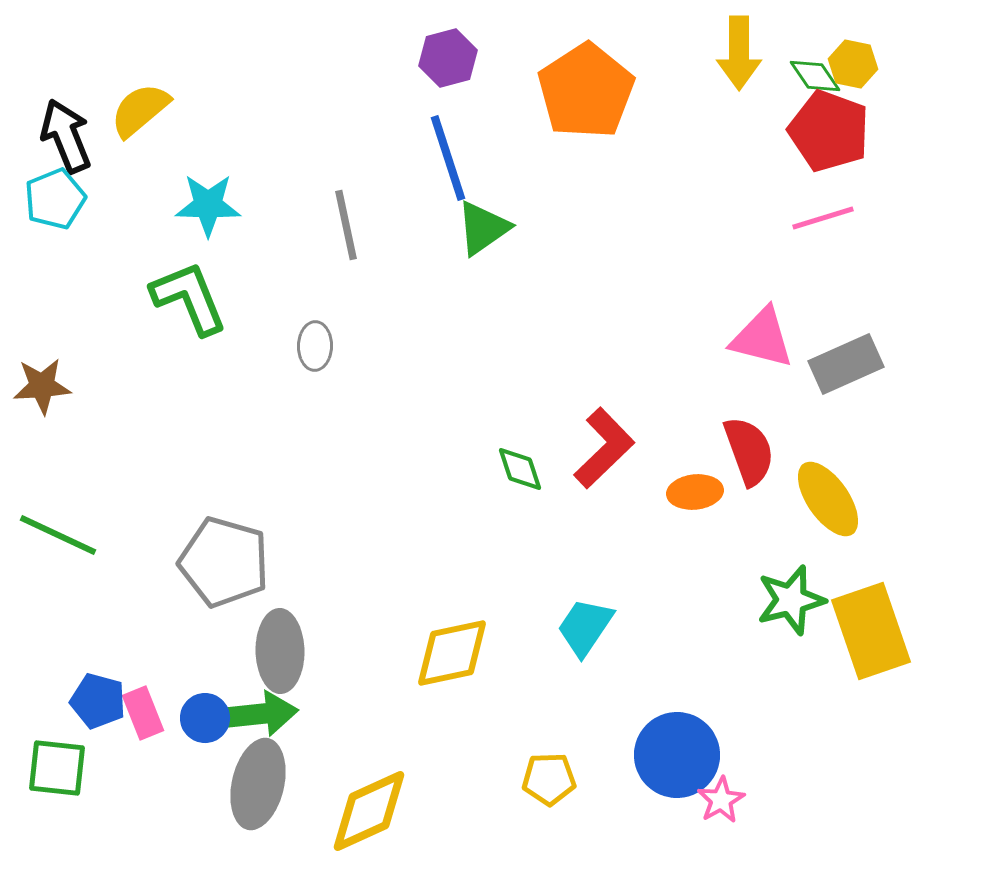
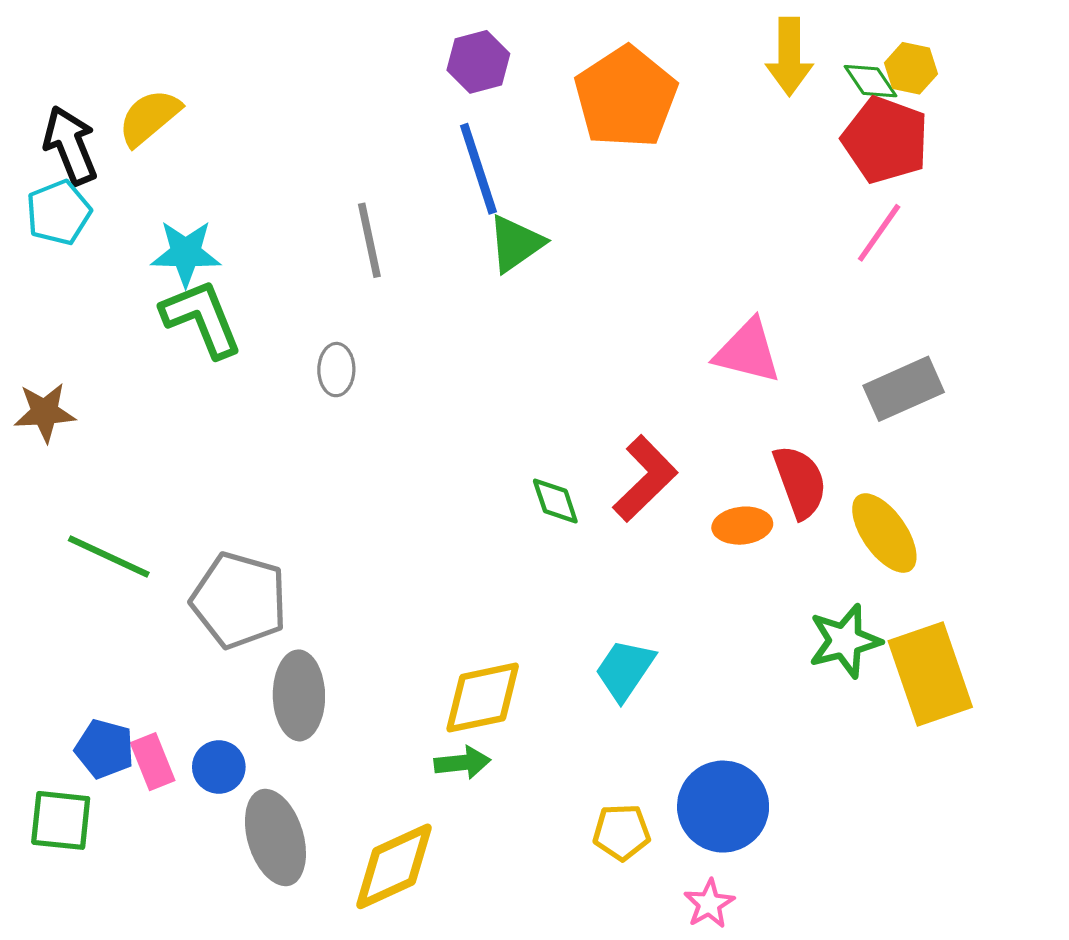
cyan star: (208, 205) -> (186, 253), moved
pink line: (823, 218) -> (879, 233), turned -38
pink triangle: (762, 338) -> (748, 351), moved
green line: (58, 535) -> (109, 557), moved
green arrow: (260, 714) -> (462, 763), moved, size x0.7
yellow pentagon: (549, 779) -> (622, 832), moved
gray ellipse: (258, 784) -> (275, 837), turned -30
pink star: (721, 800) -> (709, 904), moved

